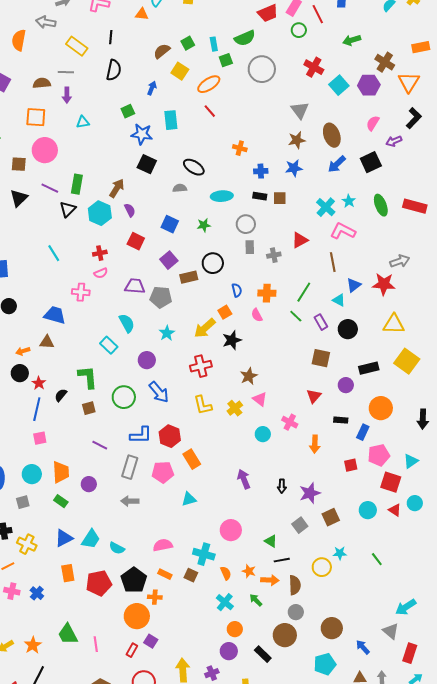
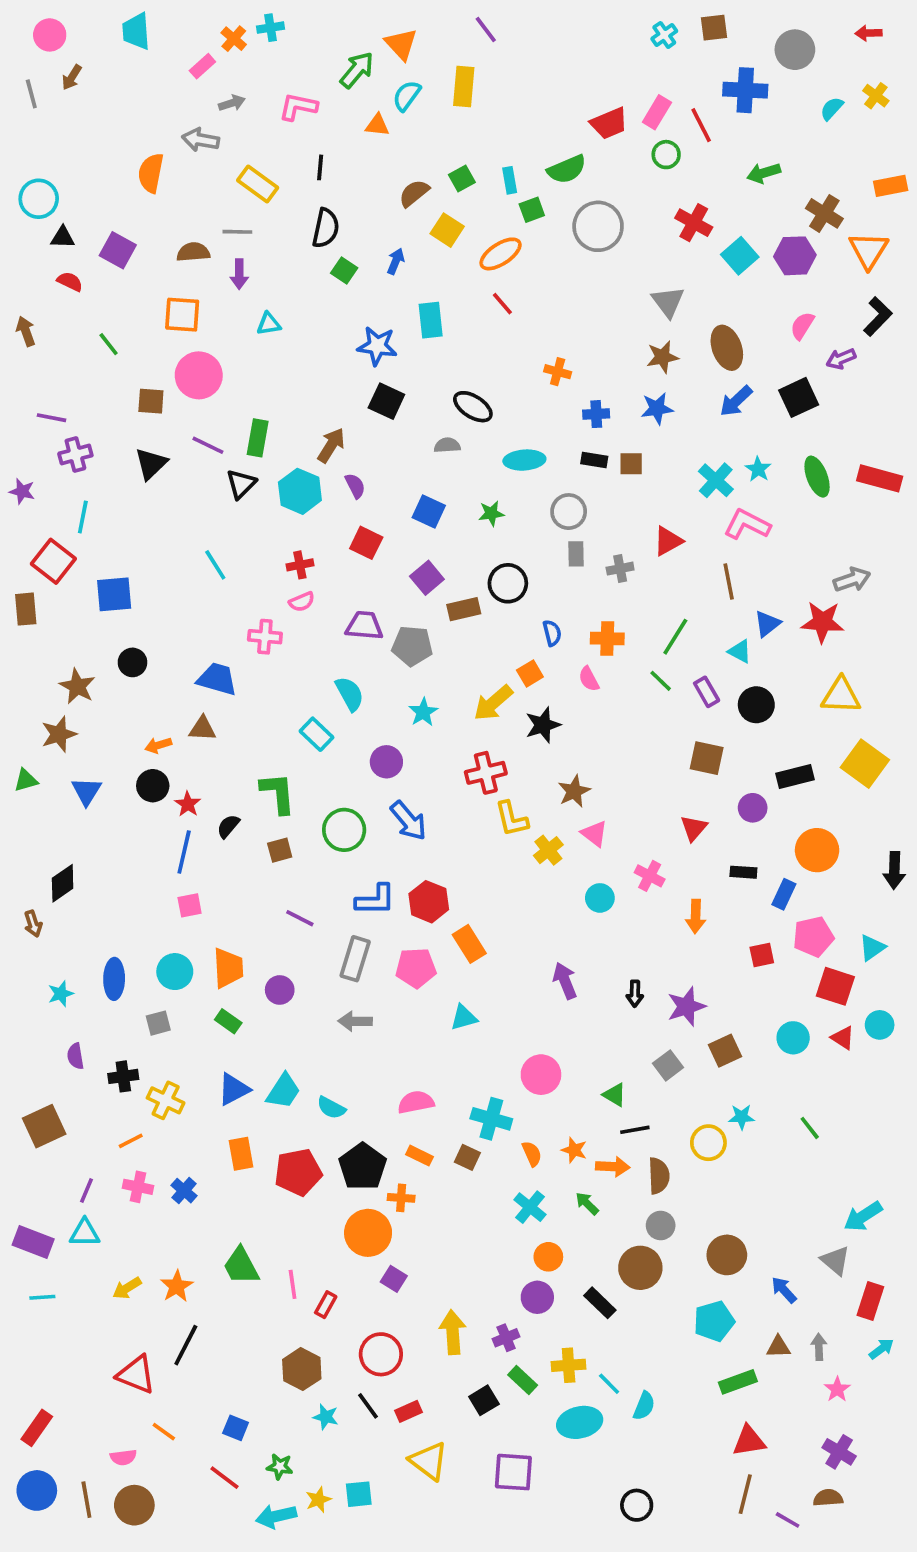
green square: (128, 111) -> (344, 270), moved, turned -32
yellow L-shape: (203, 405) -> (512, 819), moved
red rectangle: (132, 650) -> (326, 1305), moved

